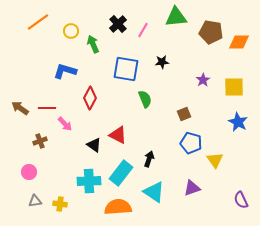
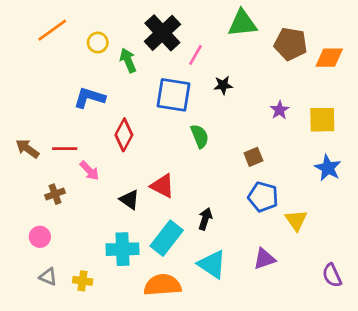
black cross: (118, 24) -> (162, 33), size x1.5
pink line: (143, 30) -> (196, 55), moved
gray triangle: (35, 201) -> (48, 277), turned 32

